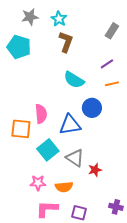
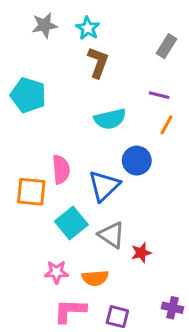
cyan pentagon: (19, 47) -> (28, 95), moved
purple line: (107, 64) -> (159, 95), turned 48
cyan semicircle: (74, 80) -> (110, 119), turned -45
orange line: (112, 84) -> (166, 125), turned -48
blue triangle: (70, 125) -> (104, 186), turned -35

